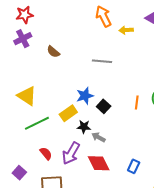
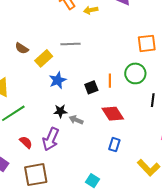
brown semicircle: (53, 52) -> (22, 48), moved
black square: (104, 106) -> (91, 87), moved, turned 32
yellow rectangle: (68, 113) -> (44, 58), moved
red diamond: (99, 163) -> (113, 114), moved

